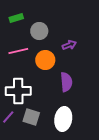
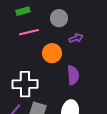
gray circle: (39, 31) -> (59, 18), moved
pink line: (18, 51) -> (29, 32), moved

